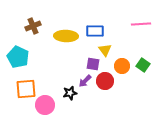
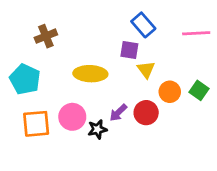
blue rectangle: (95, 31) -> (143, 25), moved, turned 48
yellow ellipse: (66, 36) -> (90, 74), moved
purple square: (93, 64) -> (129, 50), moved
pink circle: (45, 105) -> (72, 117), moved

